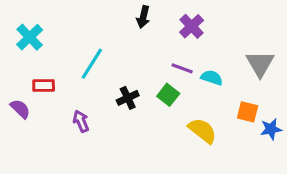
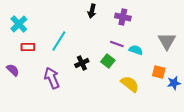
purple cross: (192, 26) -> (123, 17), turned -35
red rectangle: (44, 85) -> (28, 47), moved
purple arrow: (81, 121) -> (52, 78), size x1.5

